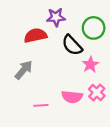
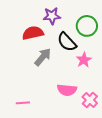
gray arrow: (24, 70) -> (43, 57), moved
pink cross: (97, 92) -> (90, 100), moved
pink line: (41, 105) -> (23, 103), moved

